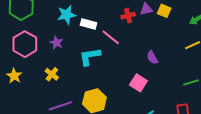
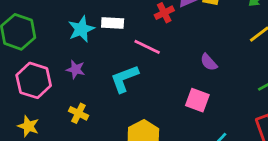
white rectangle: (88, 24) -> (113, 23), moved

